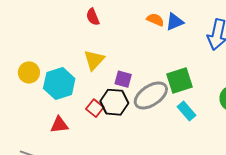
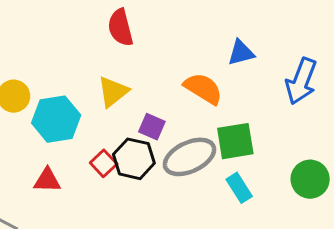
red semicircle: (93, 17) -> (121, 28), size x1.4
orange semicircle: (155, 20) -> (203, 89), moved, size x1.5

